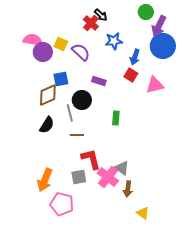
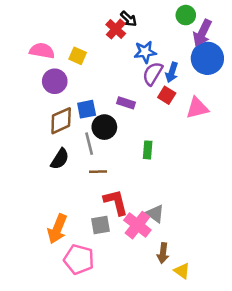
purple circle: (43, 52) -> (55, 81), moved
purple semicircle: (81, 52) -> (153, 74), moved, turned -102
blue square: (61, 79) -> (87, 109), moved
brown arrow: (128, 189) -> (163, 253), moved

